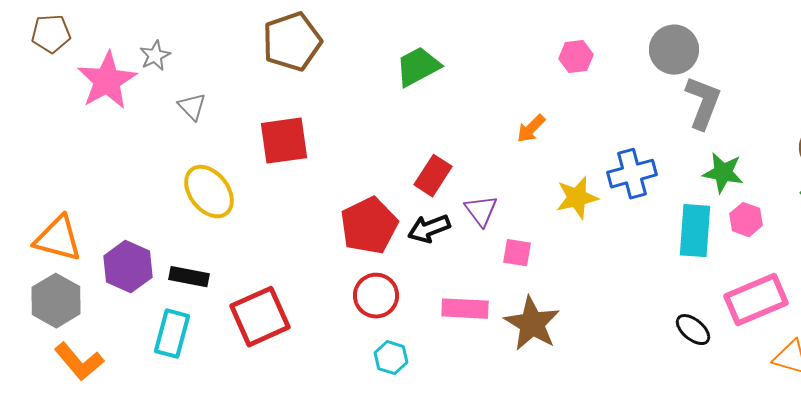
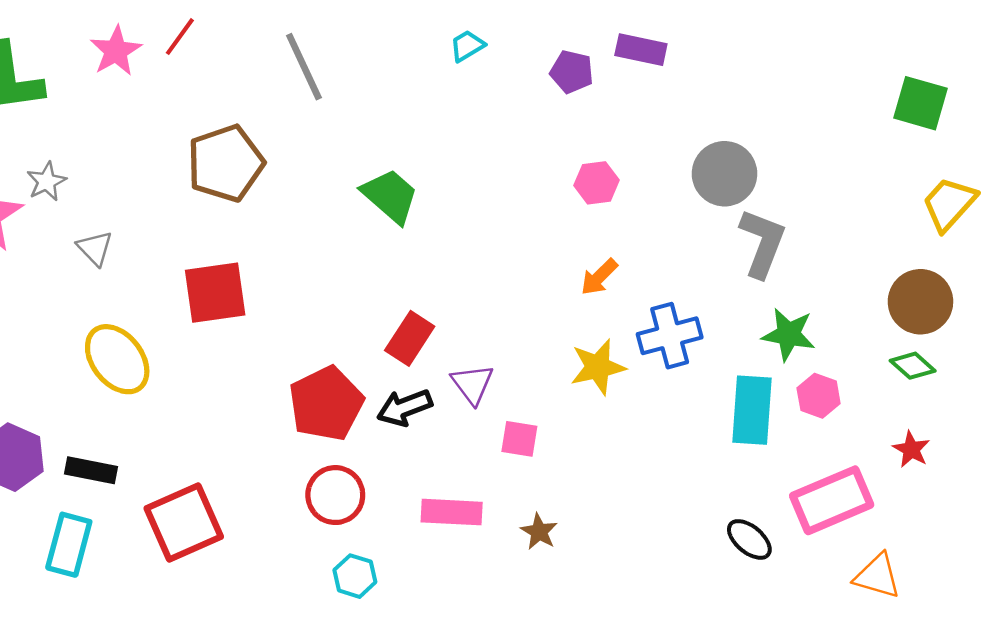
green trapezoid: (418, 67) -> (390, 196), turned 69
orange arrow: (531, 129) -> (599, 277), moved
brown star: (532, 324) -> (539, 532), size x0.5

